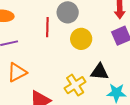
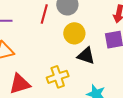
black triangle: (100, 72) -> (86, 56), moved

